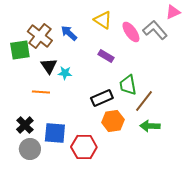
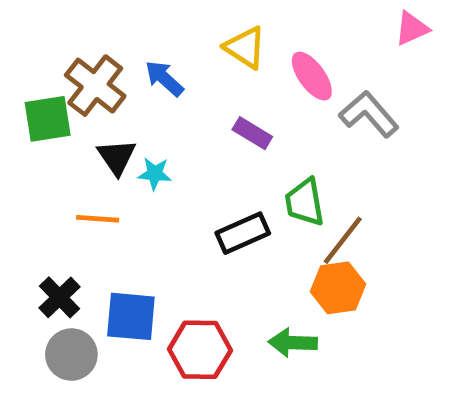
gray L-shape: (155, 30) -> (369, 114), moved
orange hexagon: (113, 121) -> (338, 288), moved
green arrow: (150, 126) -> (293, 343), moved

